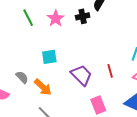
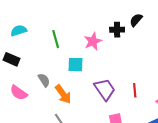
green line: (28, 18) -> (56, 39), moved
pink star: (56, 18) -> (93, 41), moved

